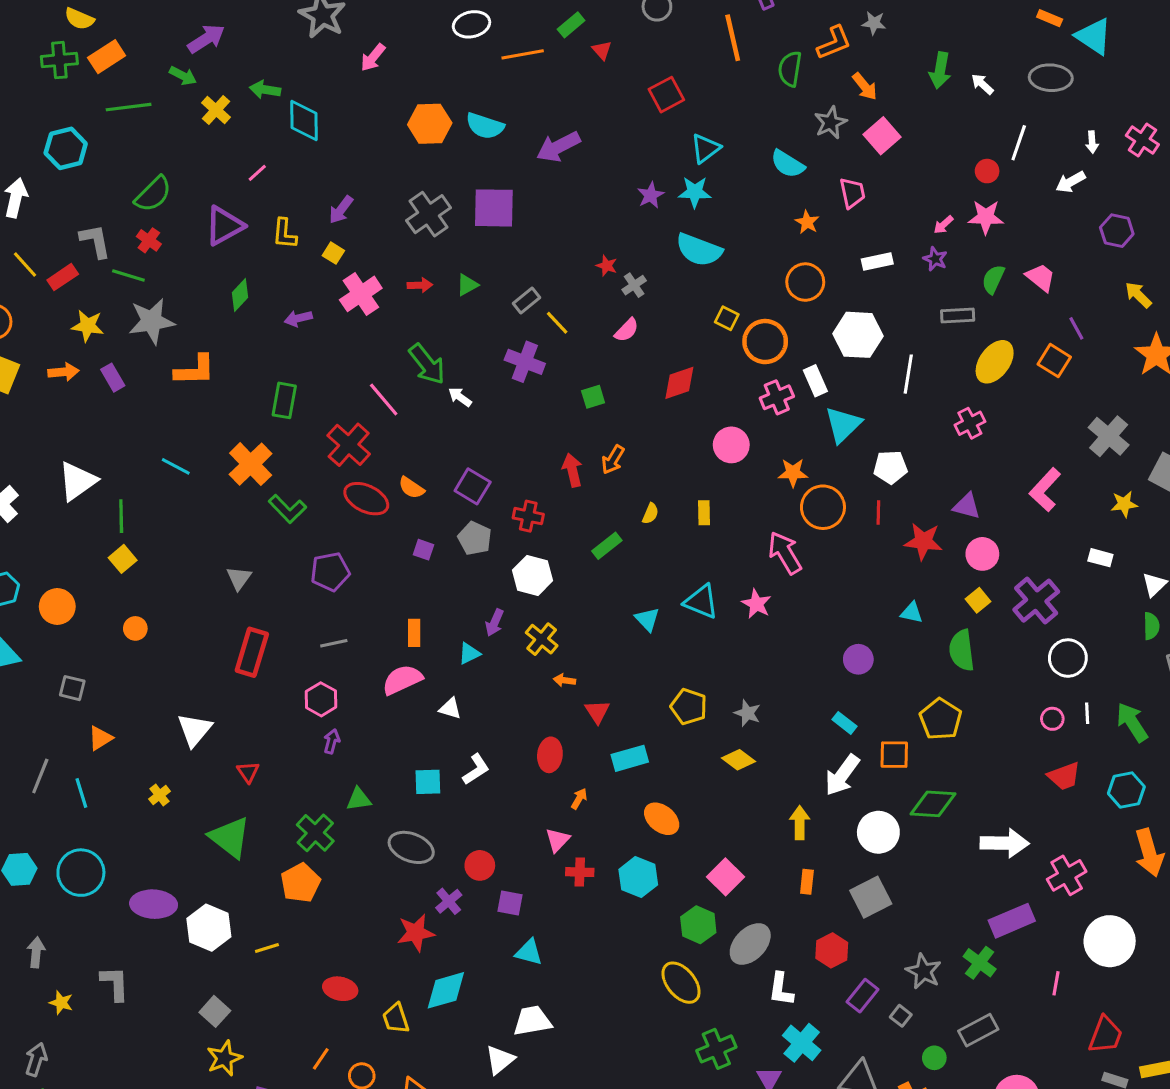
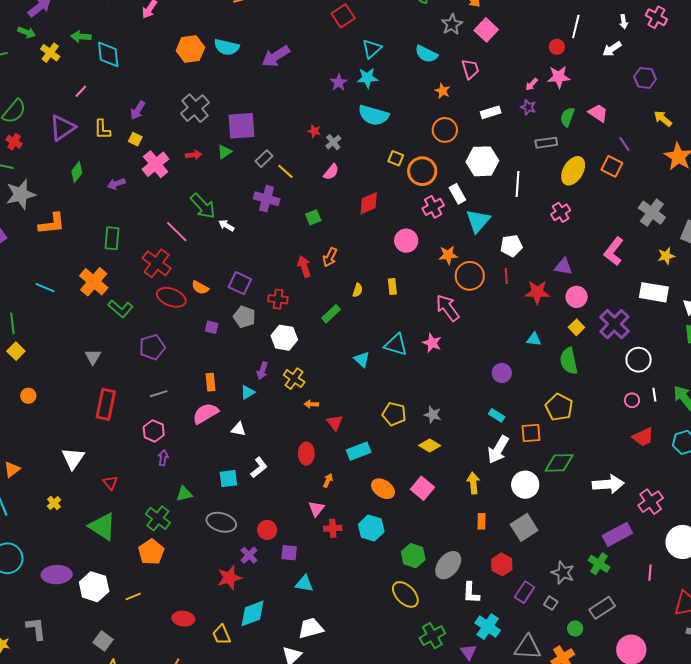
purple square: (494, 208) -> (241, 126), moved
white rectangle: (1100, 558) -> (654, 292), size x1.8
pink square: (725, 877) -> (422, 488), moved

